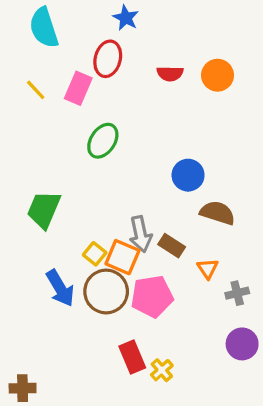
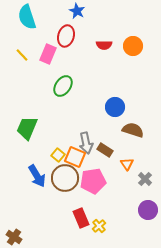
gray cross: (237, 293) -> (145, 179), turned -32
brown cross: (23, 388) -> (14, 237), turned 35

